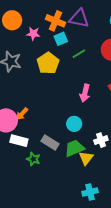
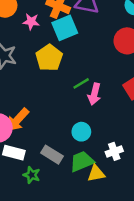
cyan square: (61, 39) -> (65, 28), size x1.5
green line: (79, 54) -> (81, 83), moved
orange arrow: (22, 114) -> (18, 120), size x1.5
yellow triangle: (86, 158) -> (96, 173), turned 42

